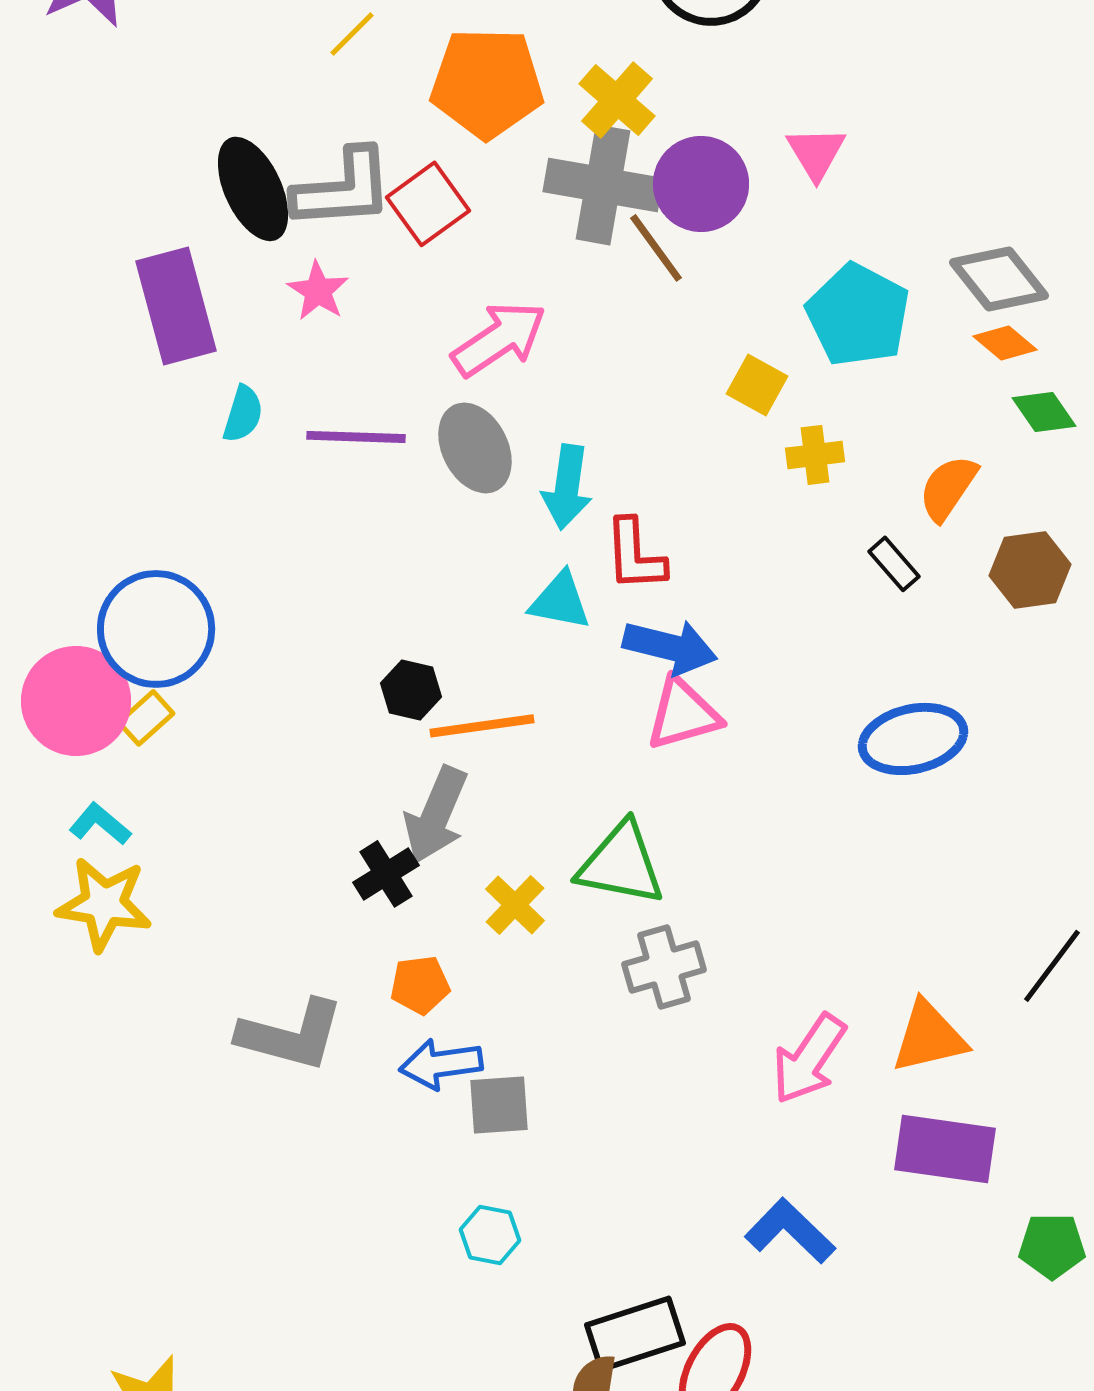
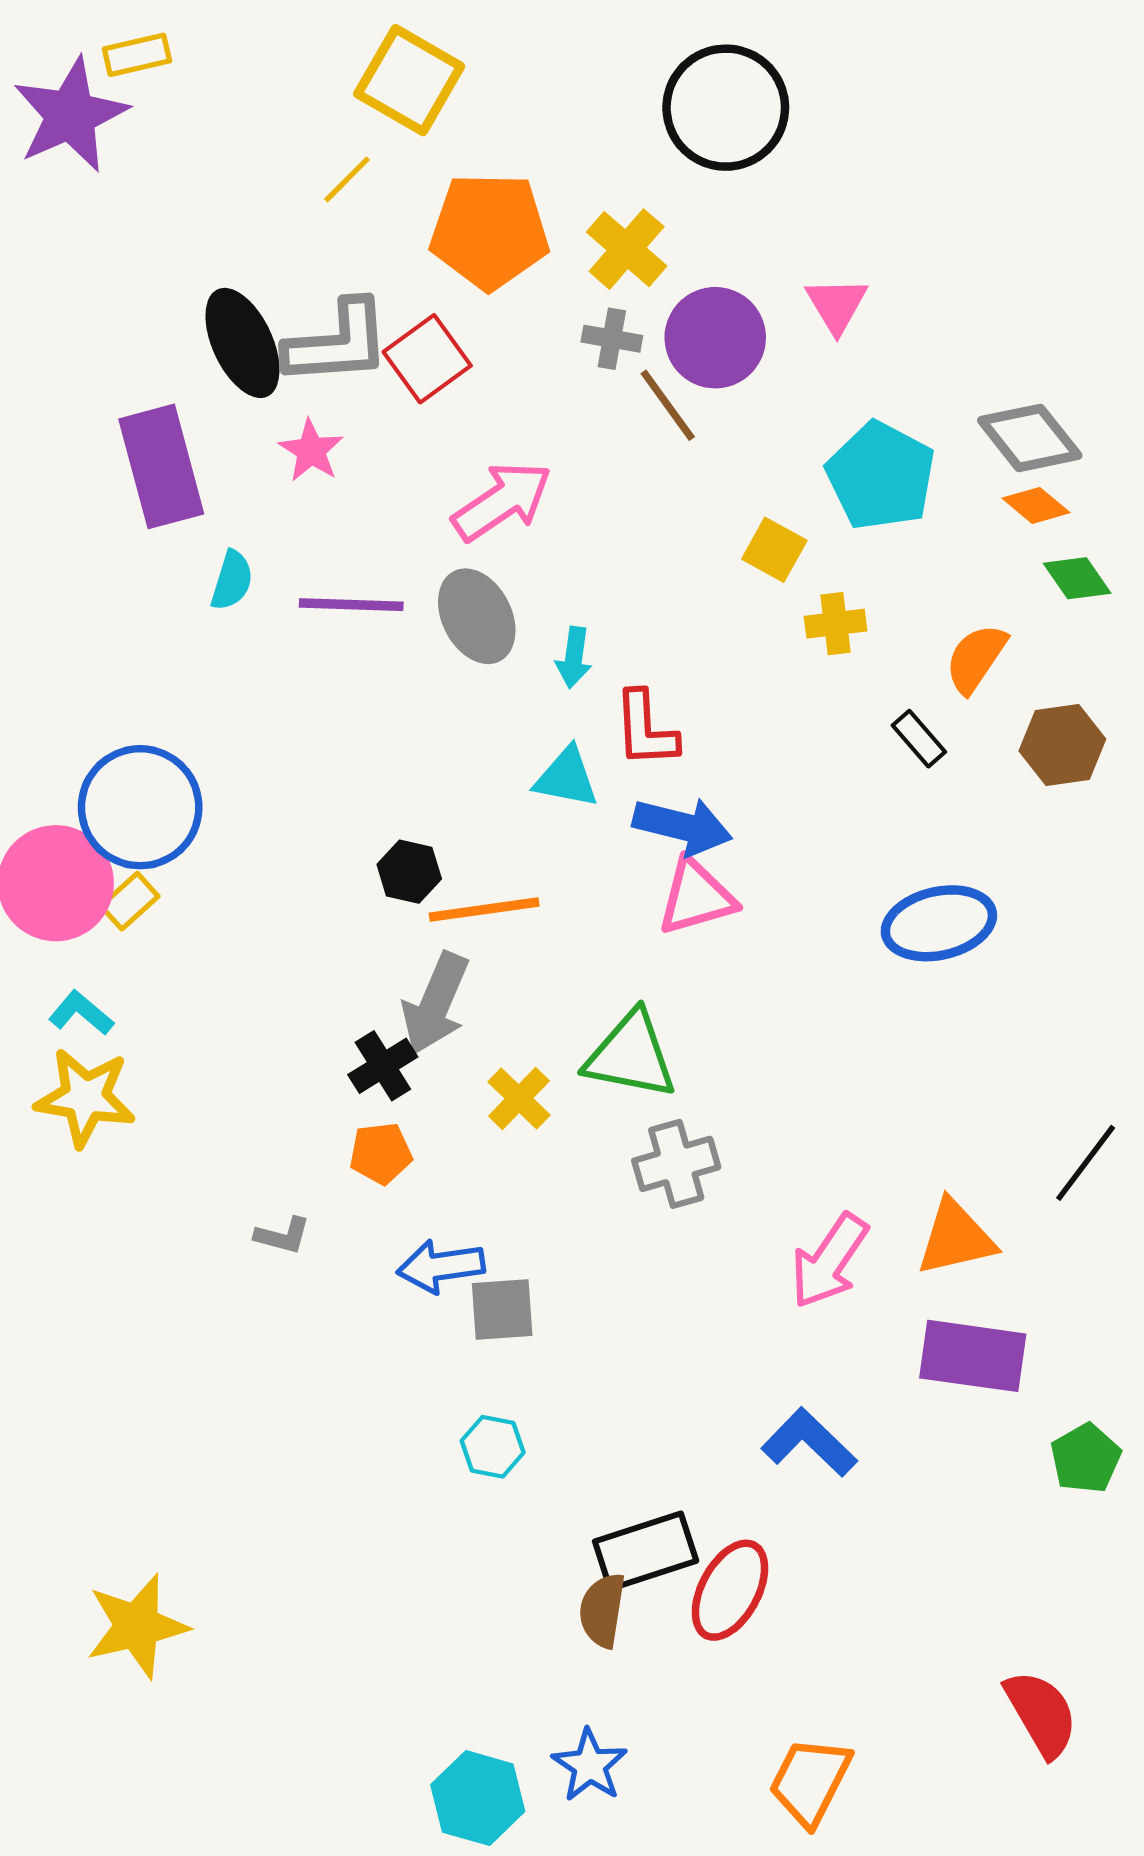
gray cross: (603, 185) -> (612, 339), size x0.5
cyan arrow: (567, 487) -> (574, 657), size x0.7
orange pentagon: (420, 985) -> (381, 1153), moved
gray L-shape: (291, 1035) -> (283, 1236), size x0.5
green pentagon: (1052, 1246) -> (1086, 1458), turned -30

